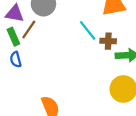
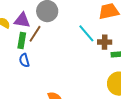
green rectangle: (13, 37) -> (22, 41), turned 35

